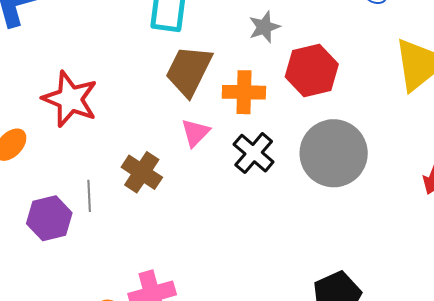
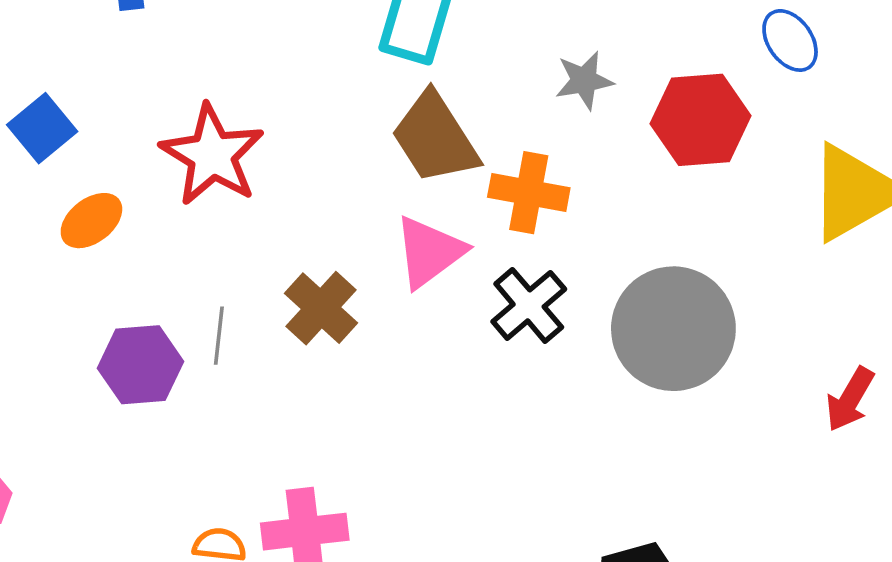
red hexagon: (312, 70) -> (701, 120), moved
brown trapezoid: (189, 71) -> (435, 138), turned -68
pink triangle: (195, 133) -> (429, 252), size x1.4

